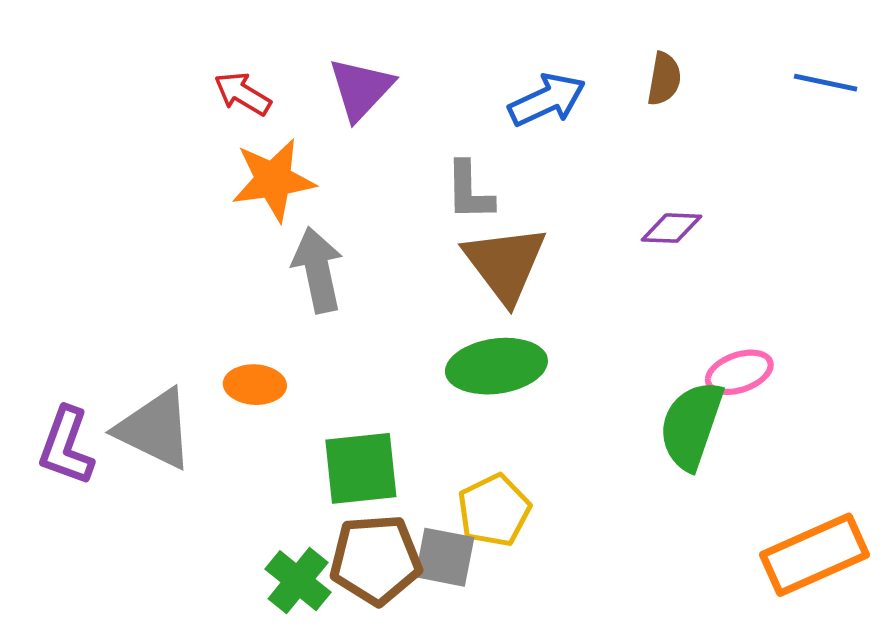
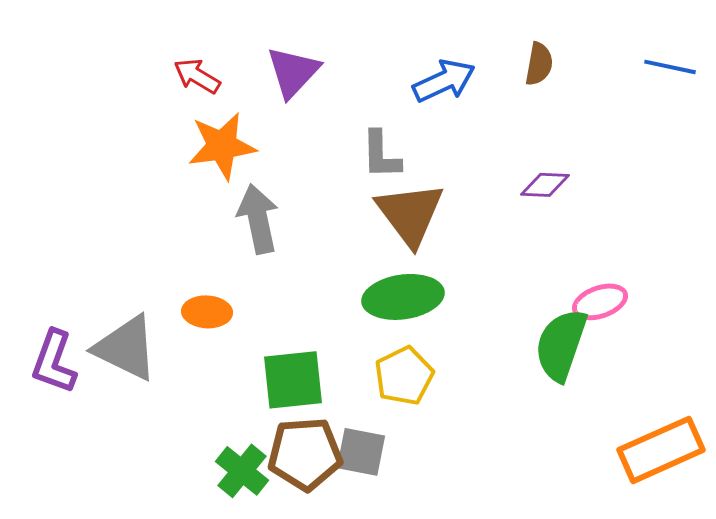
yellow pentagon: (494, 510) -> (404, 376), moved

